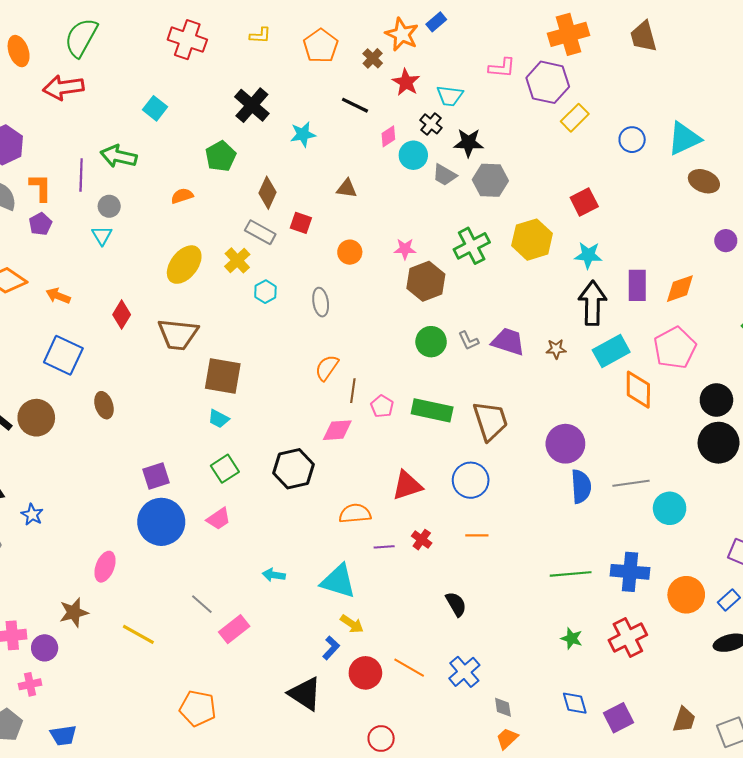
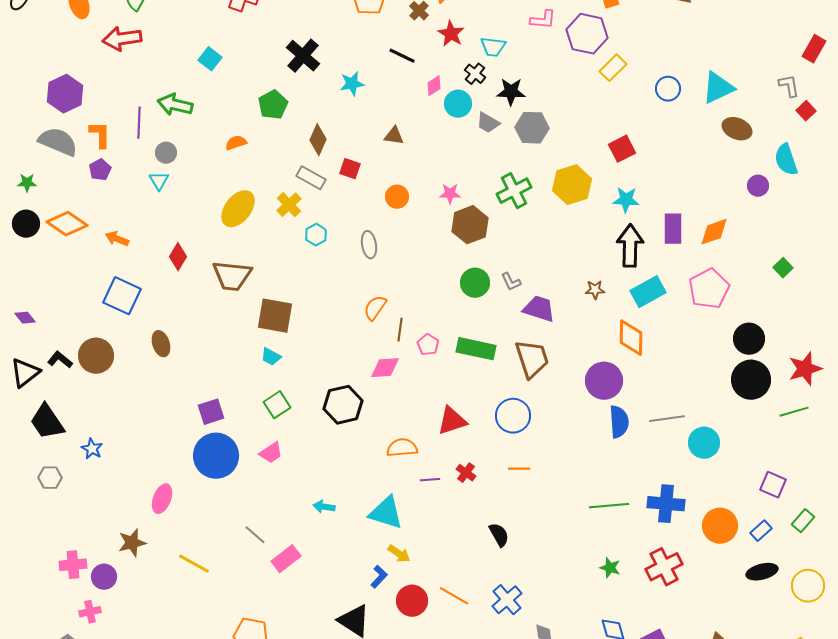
purple trapezoid: (508, 342) -> (539, 309), moved
orange diamond: (638, 390) -> (631, 338), moved

